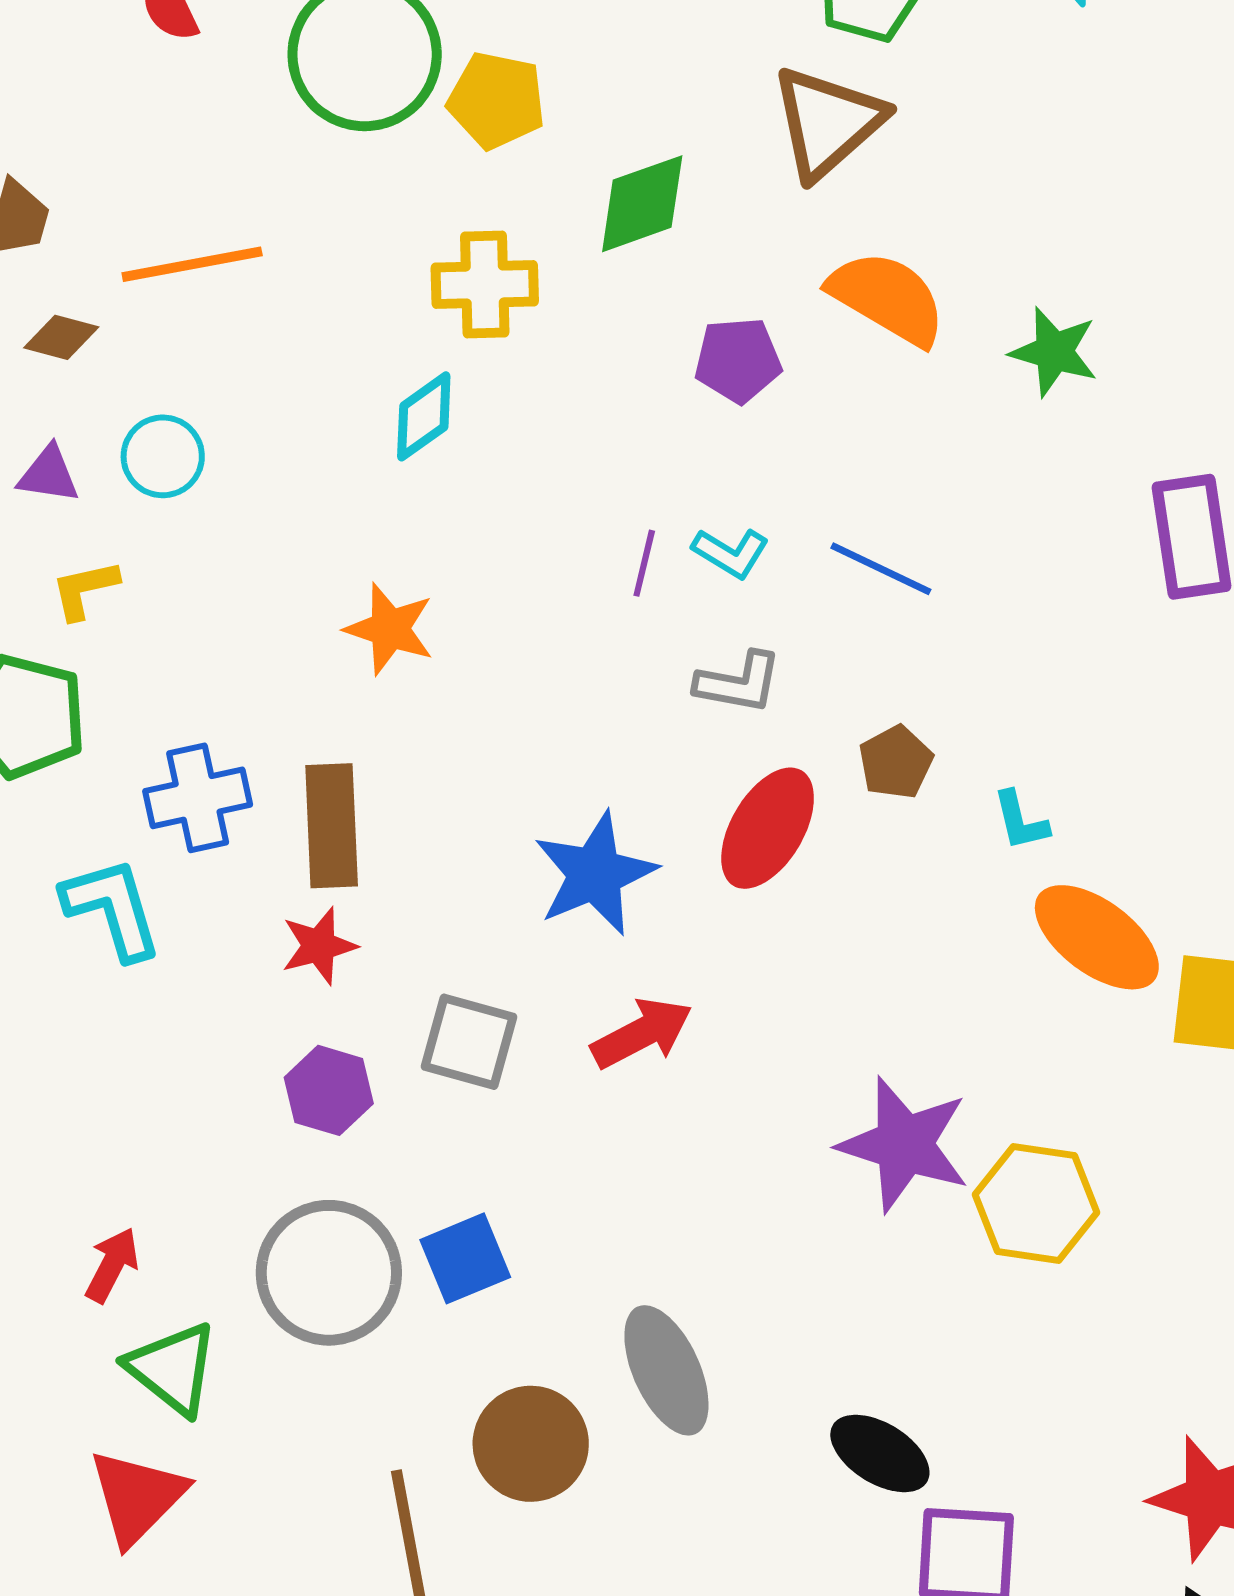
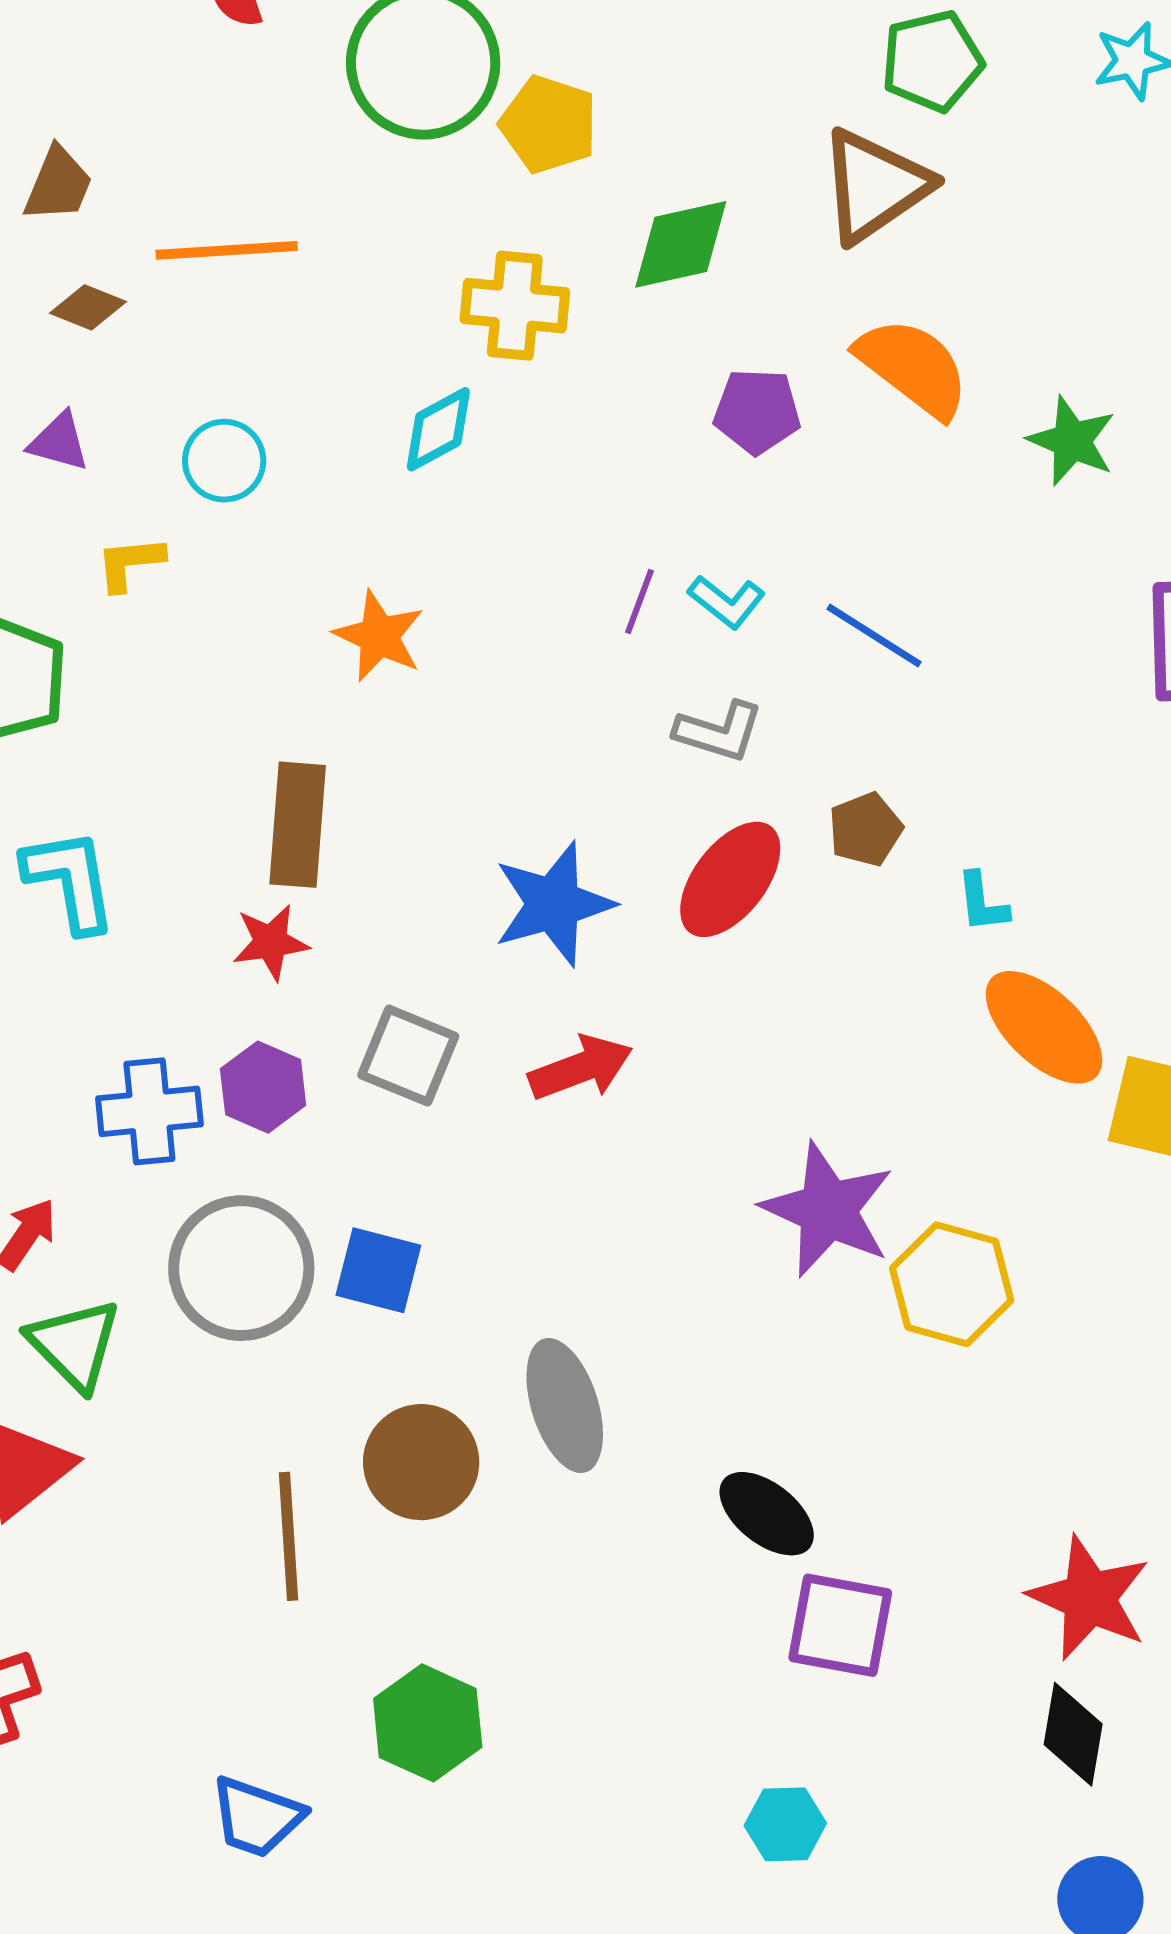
cyan circle: (163, 456) -> (224, 461), moved
yellow L-shape: (85, 589) -> (130, 563), moved
blue cross: (198, 798) -> (149, 1111), moved
blue square: (465, 1258) -> (378, 1270), turned 30

